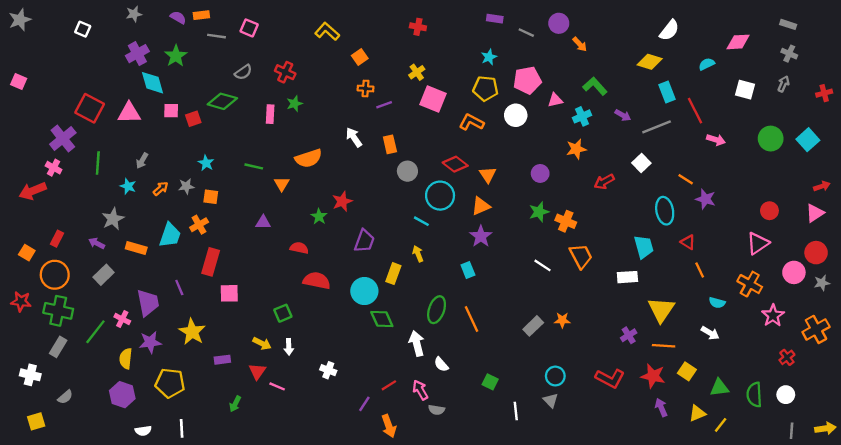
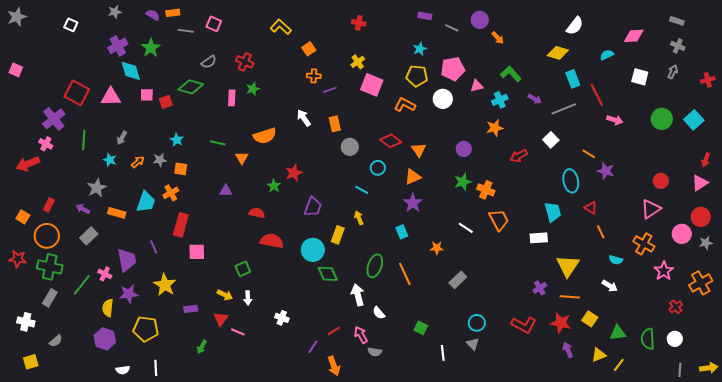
red arrow: (822, 186) -> (706, 160), turned 128
cyan circle: (440, 196) -> (378, 168), size x0.6
orange star: (562, 320) -> (437, 248), moved

